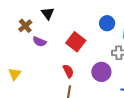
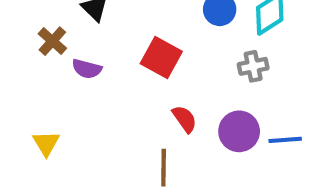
red semicircle: (68, 71) -> (185, 119), moved
purple circle: (101, 72) -> (239, 131), moved

